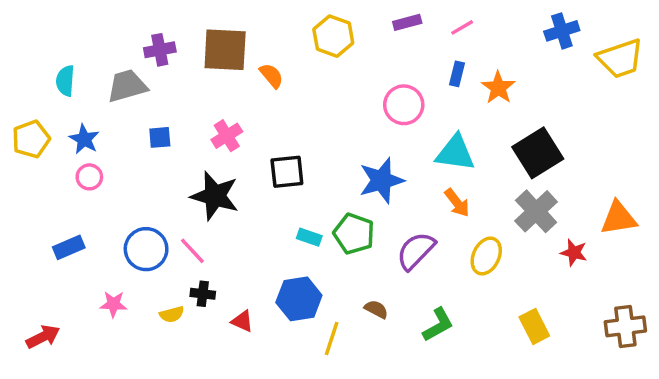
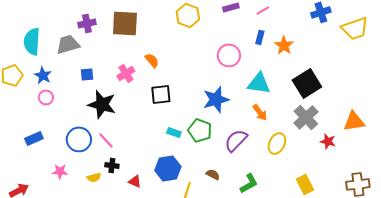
orange semicircle: (271, 76) -> (152, 60), moved
cyan semicircle: (65, 81) -> (32, 41), size x1.5
black star: (215, 196) -> (102, 104), moved

